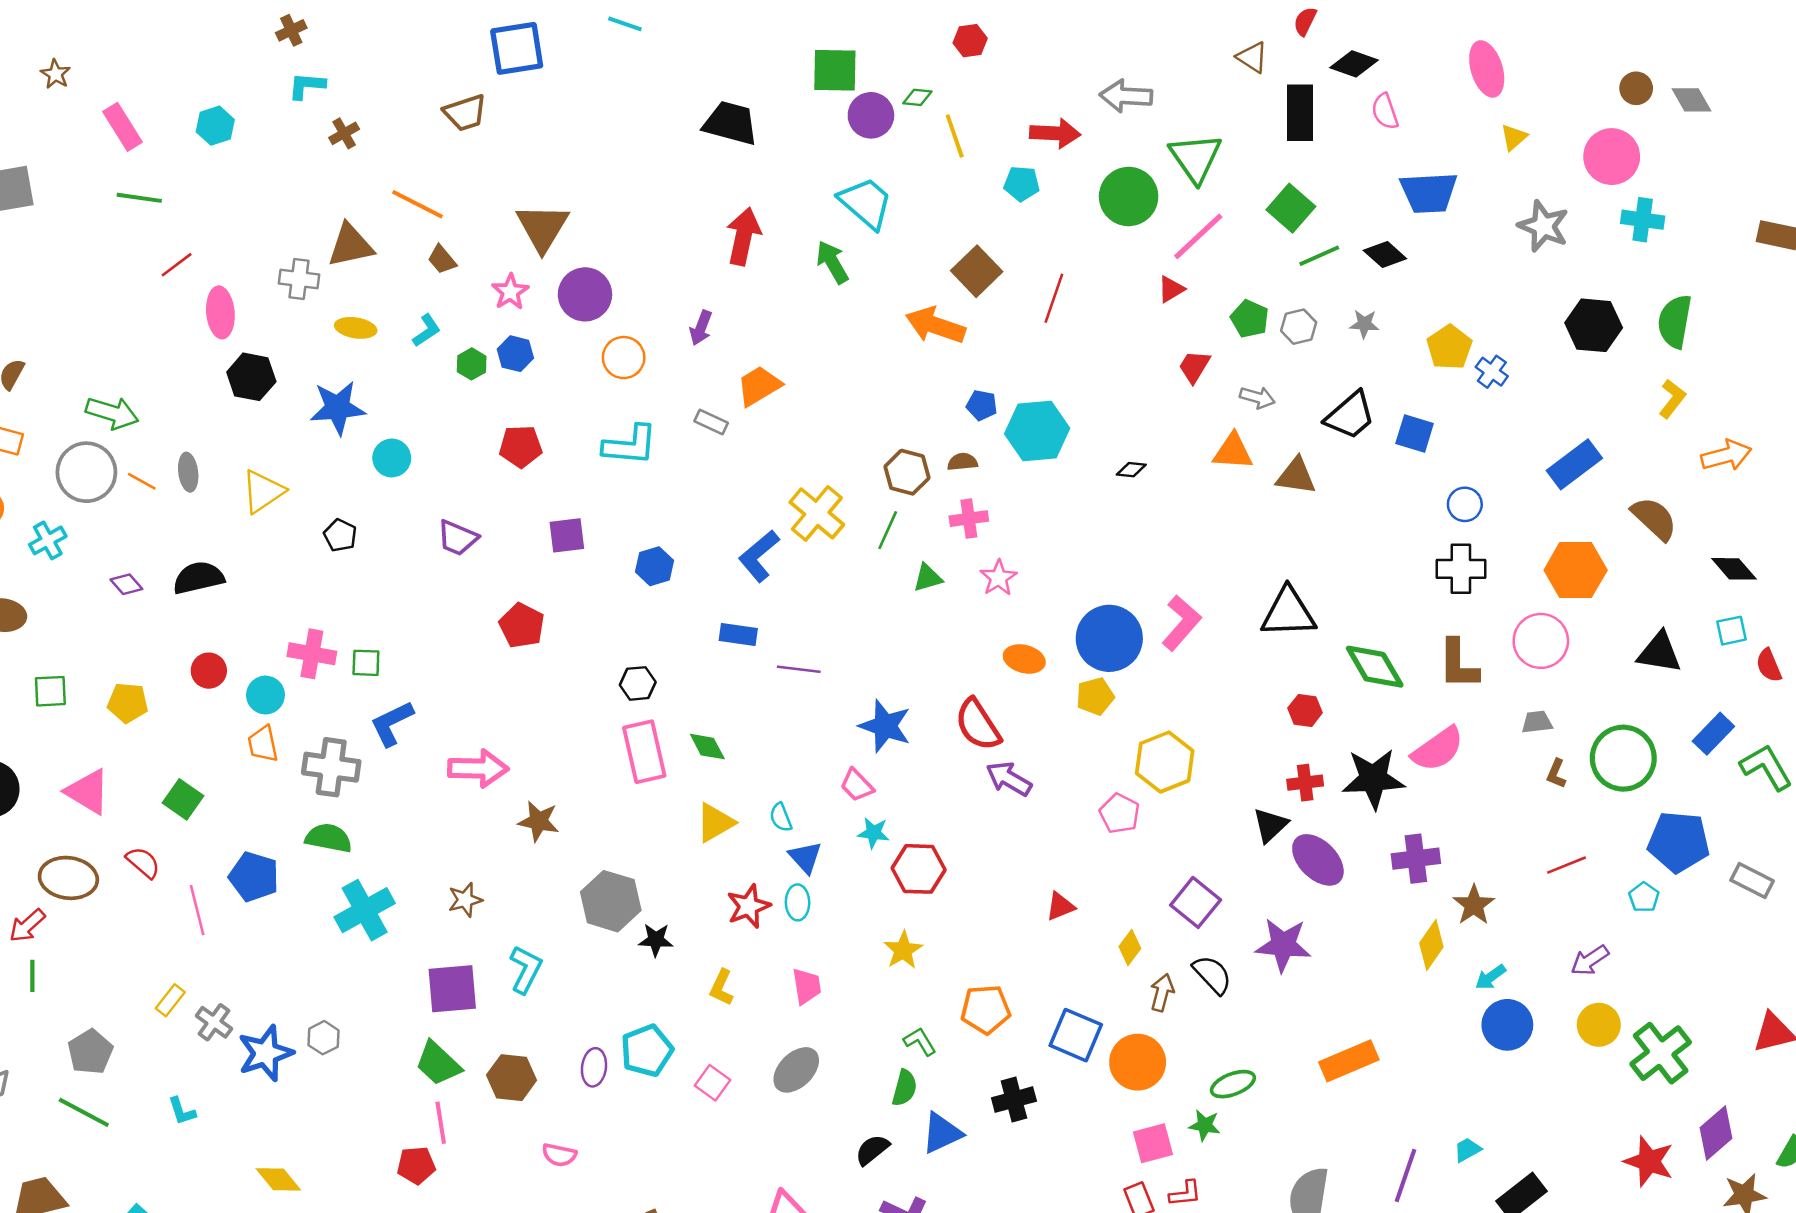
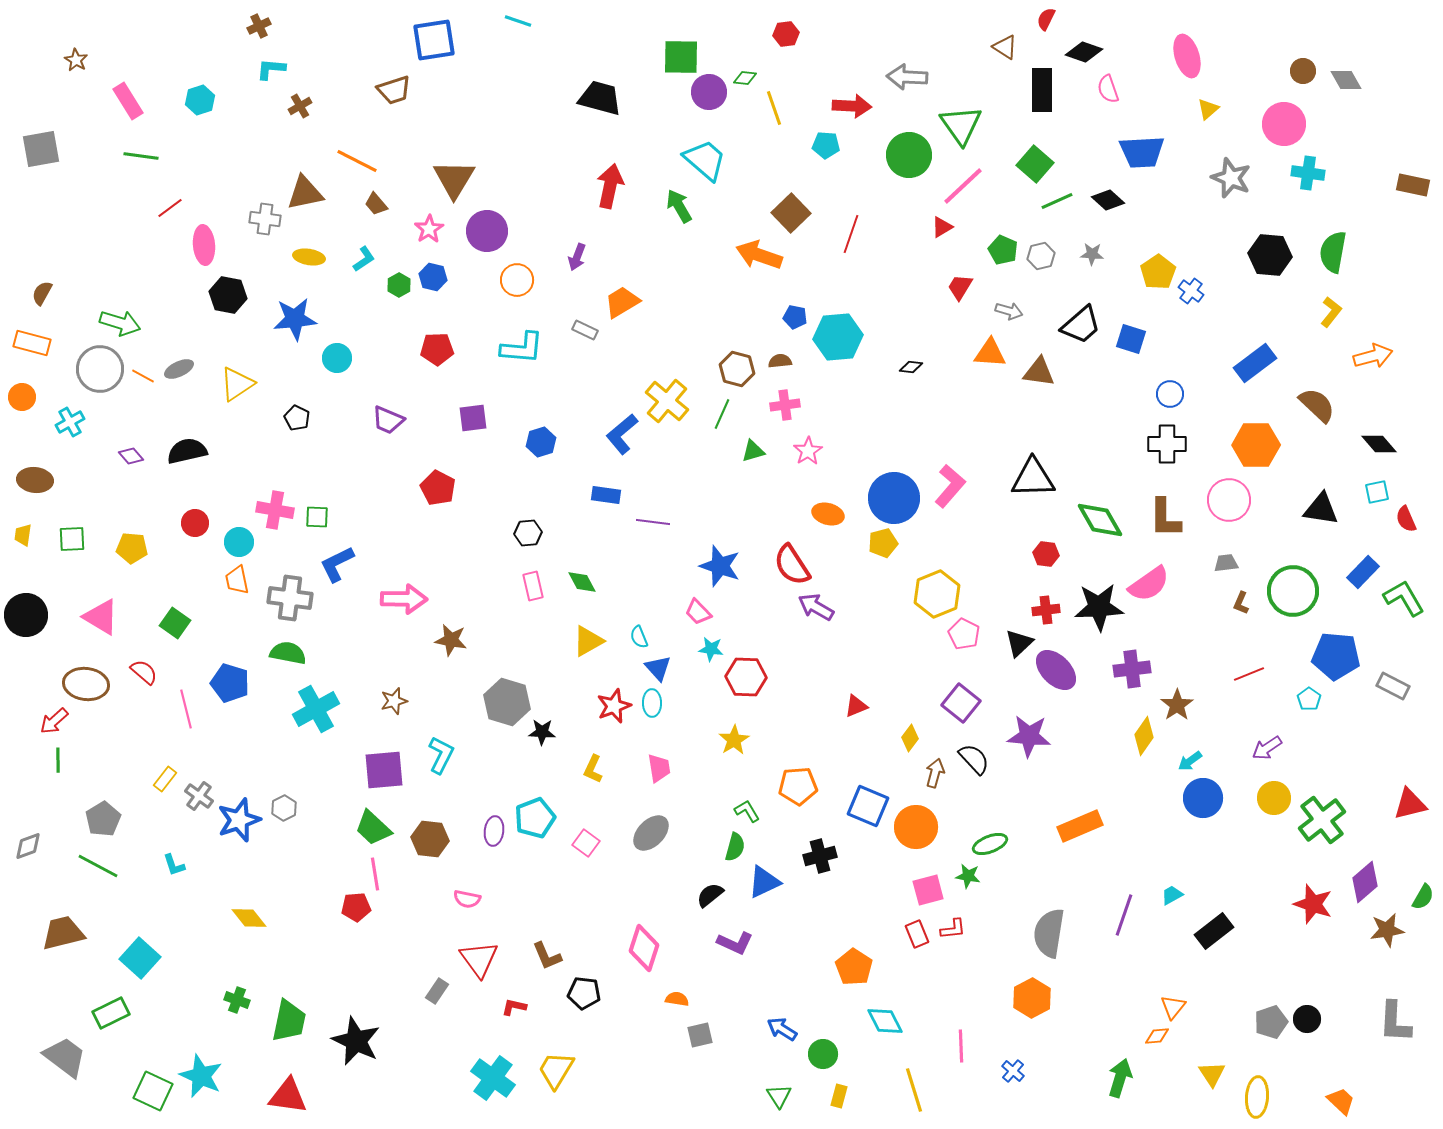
gray ellipse: (188, 472) -> (179, 369), turned 72
pink rectangle: (644, 752) -> (533, 586), size x0.6
pink pentagon: (1120, 814) -> (964, 634), moved

